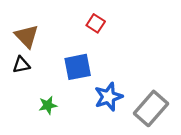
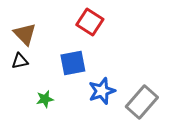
red square: (96, 23) -> (90, 22), size x1.5

